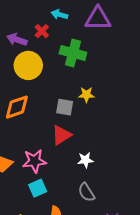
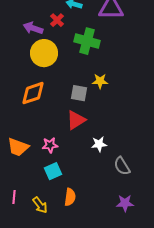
pink star: (34, 161) -> (50, 145), size x0.7
gray semicircle: (86, 192) -> (122, 166), moved

